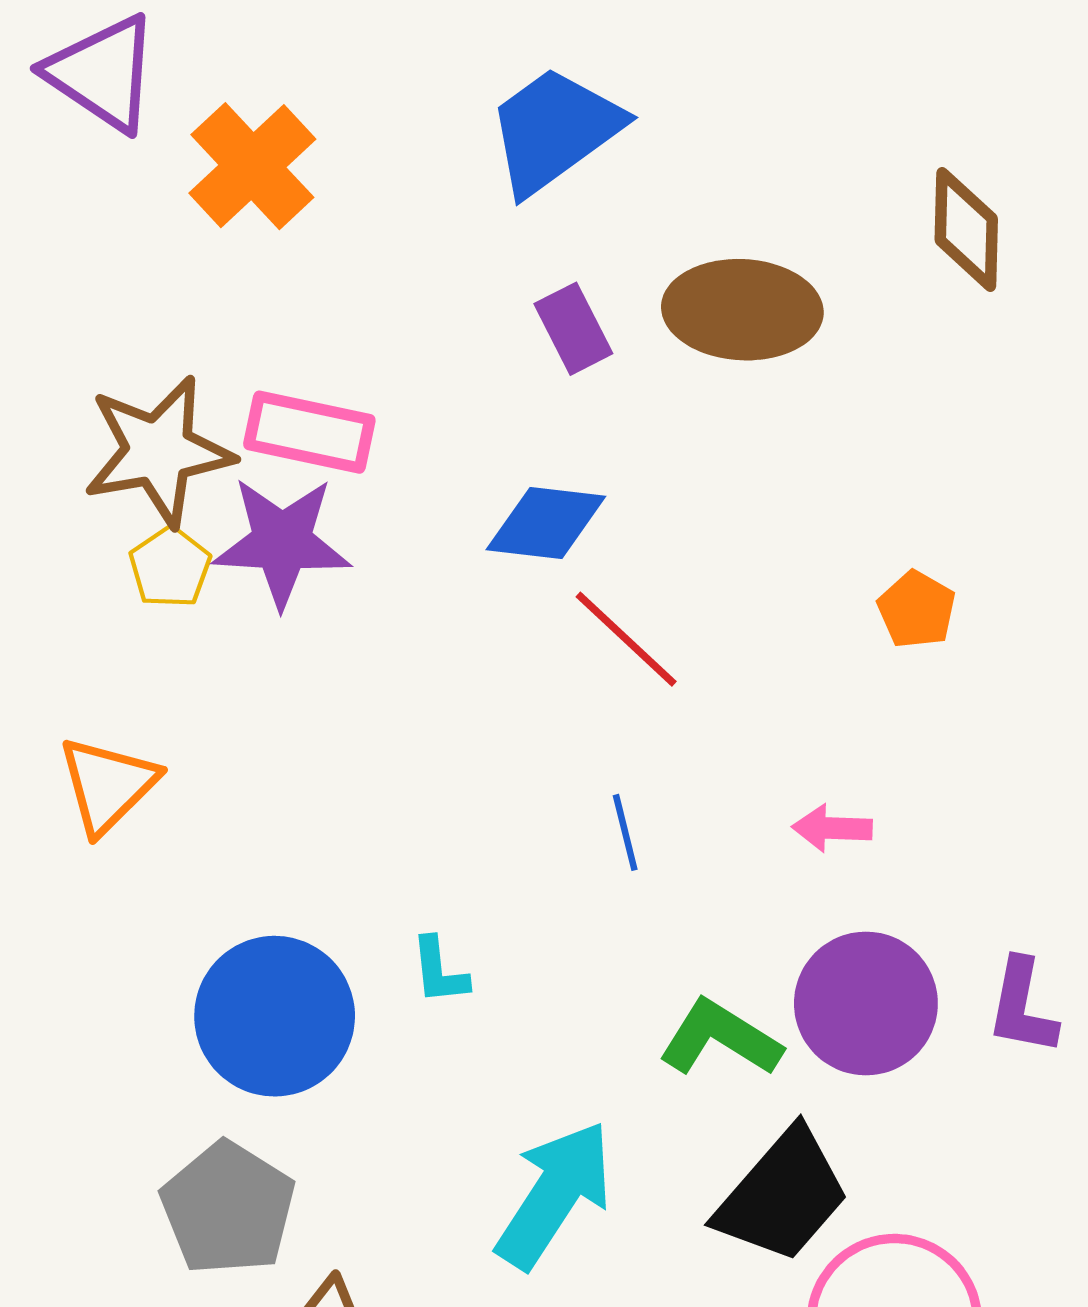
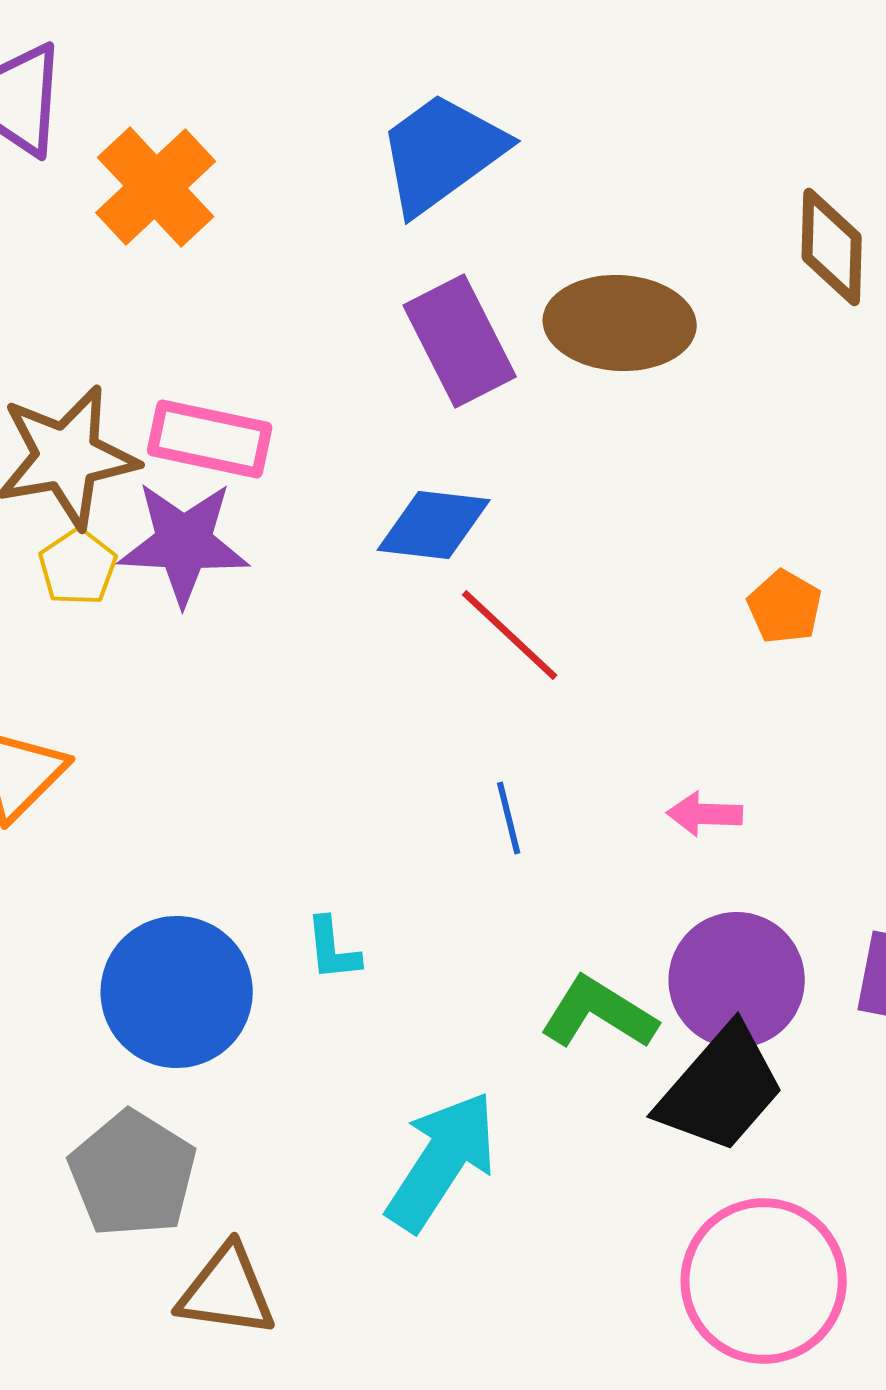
purple rectangle: (573, 329) -> (460, 341), size x1.5
black trapezoid: (782, 1196) -> (721, 1089), moved

